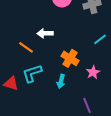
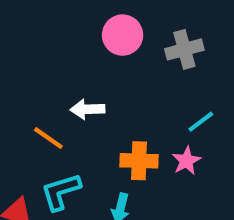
orange cross: (70, 58) -> (139, 161), turned -30
pink star: (93, 72) -> (186, 161), moved

